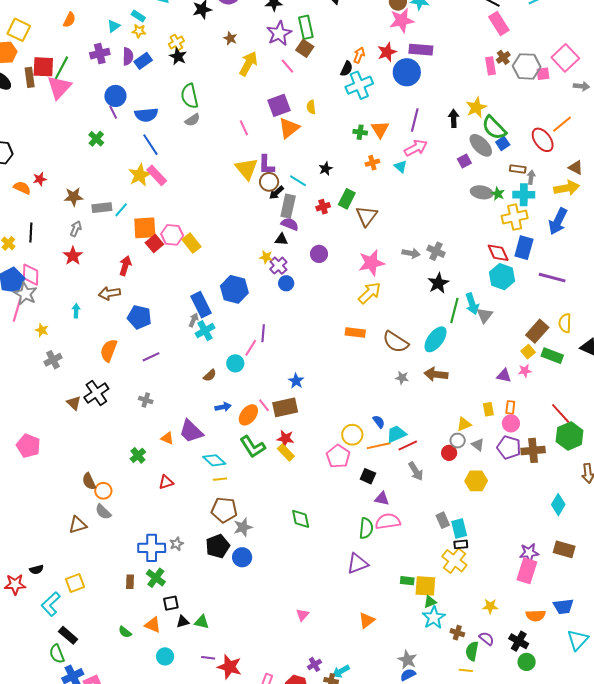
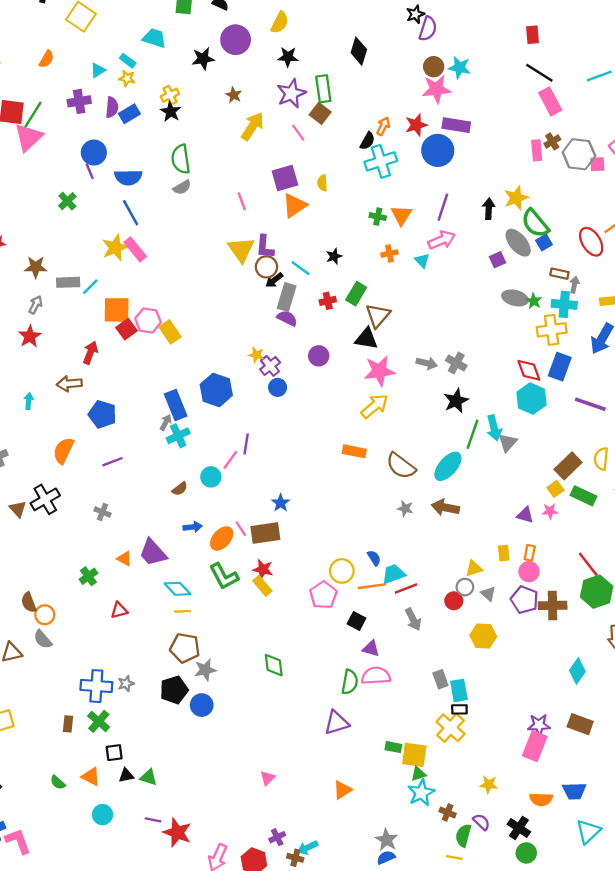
black triangle: (281, 239) -> (366, 339), moved, size x1.5

